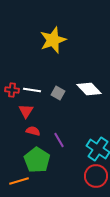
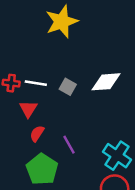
white diamond: (89, 89) -> (106, 82), turned -50
red semicircle: (33, 131) -> (37, 134), turned -72

